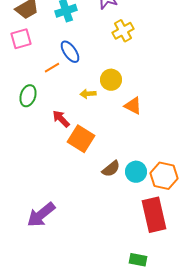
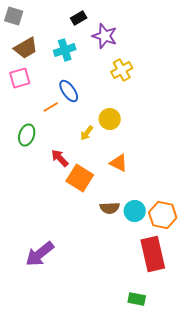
yellow arrow: (88, 94) -> (87, 133), turned -49
orange triangle: (133, 106) -> (119, 163), moved
brown semicircle: (111, 169) -> (110, 208), turned 36

